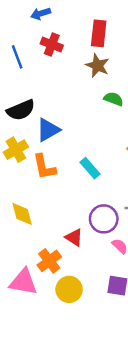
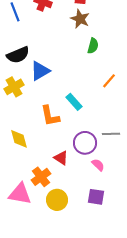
green semicircle: (114, 99) -> (93, 46), turned 84
orange L-shape: (44, 167) -> (50, 116), moved

